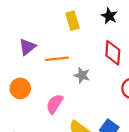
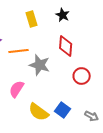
gray star: (82, 75) -> (40, 65), size x1.5

